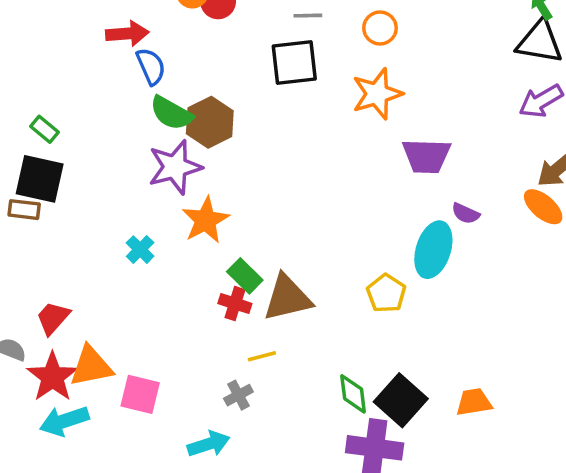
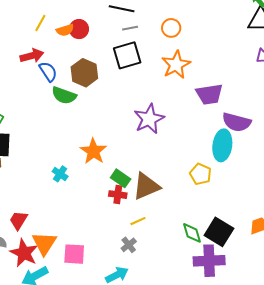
brown hexagon: (210, 122) -> (84, 73), moved
purple star: (175, 167) -> (149, 119), moved
purple semicircle: (466, 213) -> (237, 122), size x1.8
orange triangle: (91, 366) -> (44, 243), turned -36

